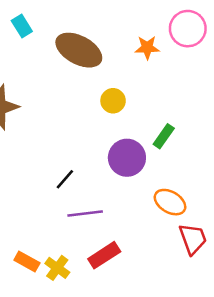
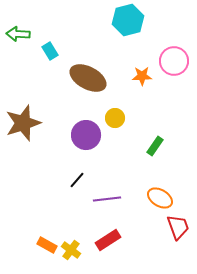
cyan rectangle: (22, 26) -> (50, 51), moved
purple circle: (127, 158) -> (86, 135), moved
purple line: (85, 213) -> (107, 199), moved

